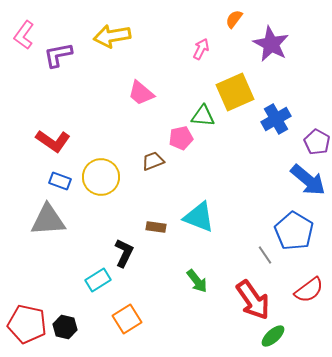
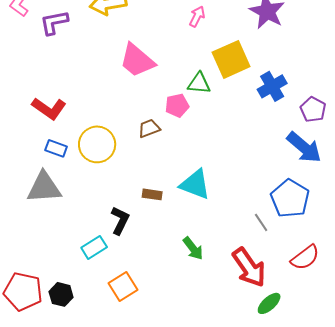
pink trapezoid: (141, 93) -> (137, 60), size x1.4

